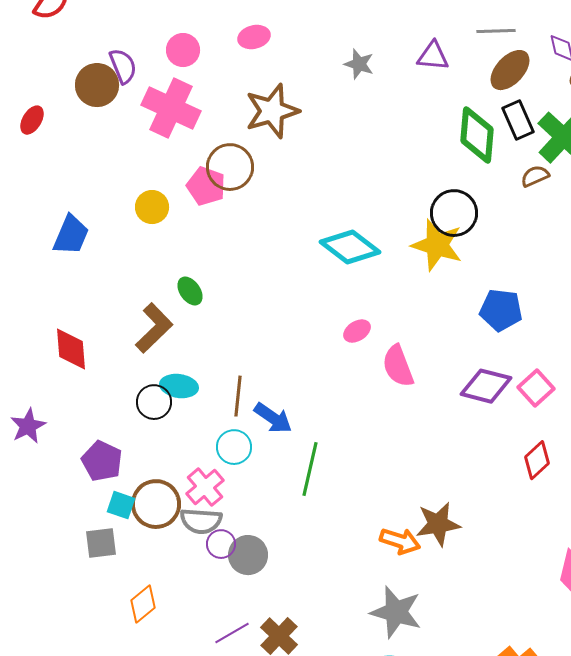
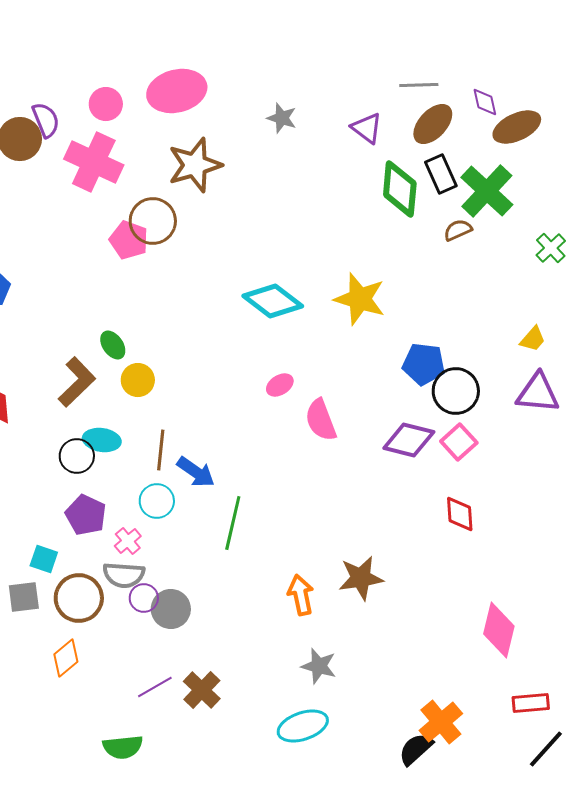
pink ellipse: (254, 37) -> (177, 91), size x1.8
purple triangle: (433, 56) -> (367, 128), moved, turned 32
yellow circle: (152, 207) -> (138, 380), moved
black circle: (454, 213) -> (456, 391), moved
red diamond: (537, 460) -> (460, 514), turned -51
purple pentagon: (102, 461) -> (86, 515), moved
pink cross: (205, 487) -> (128, 541), size x0.7
brown circle: (156, 504) -> (79, 598), moved
orange arrow: (400, 541) -> (301, 595), moved, turned -120
gray star: (396, 612) -> (319, 666), size x0.7

